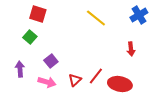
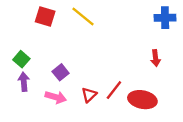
blue cross: (139, 15) -> (165, 18), turned 30
yellow line: (96, 18) -> (83, 16), moved
green square: (30, 37) -> (21, 59), moved

